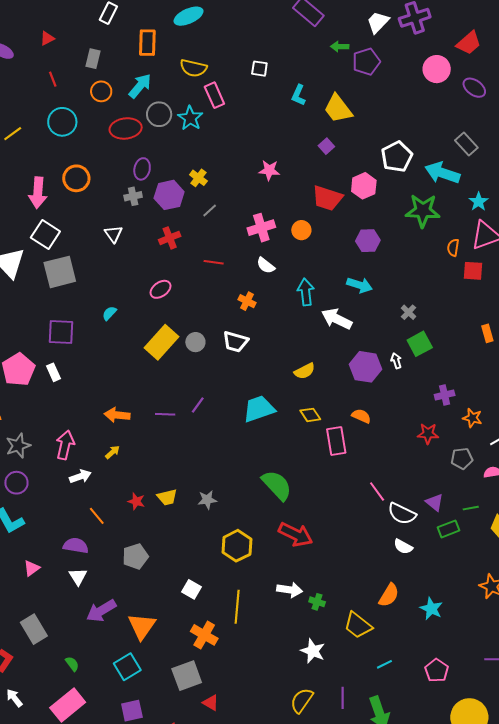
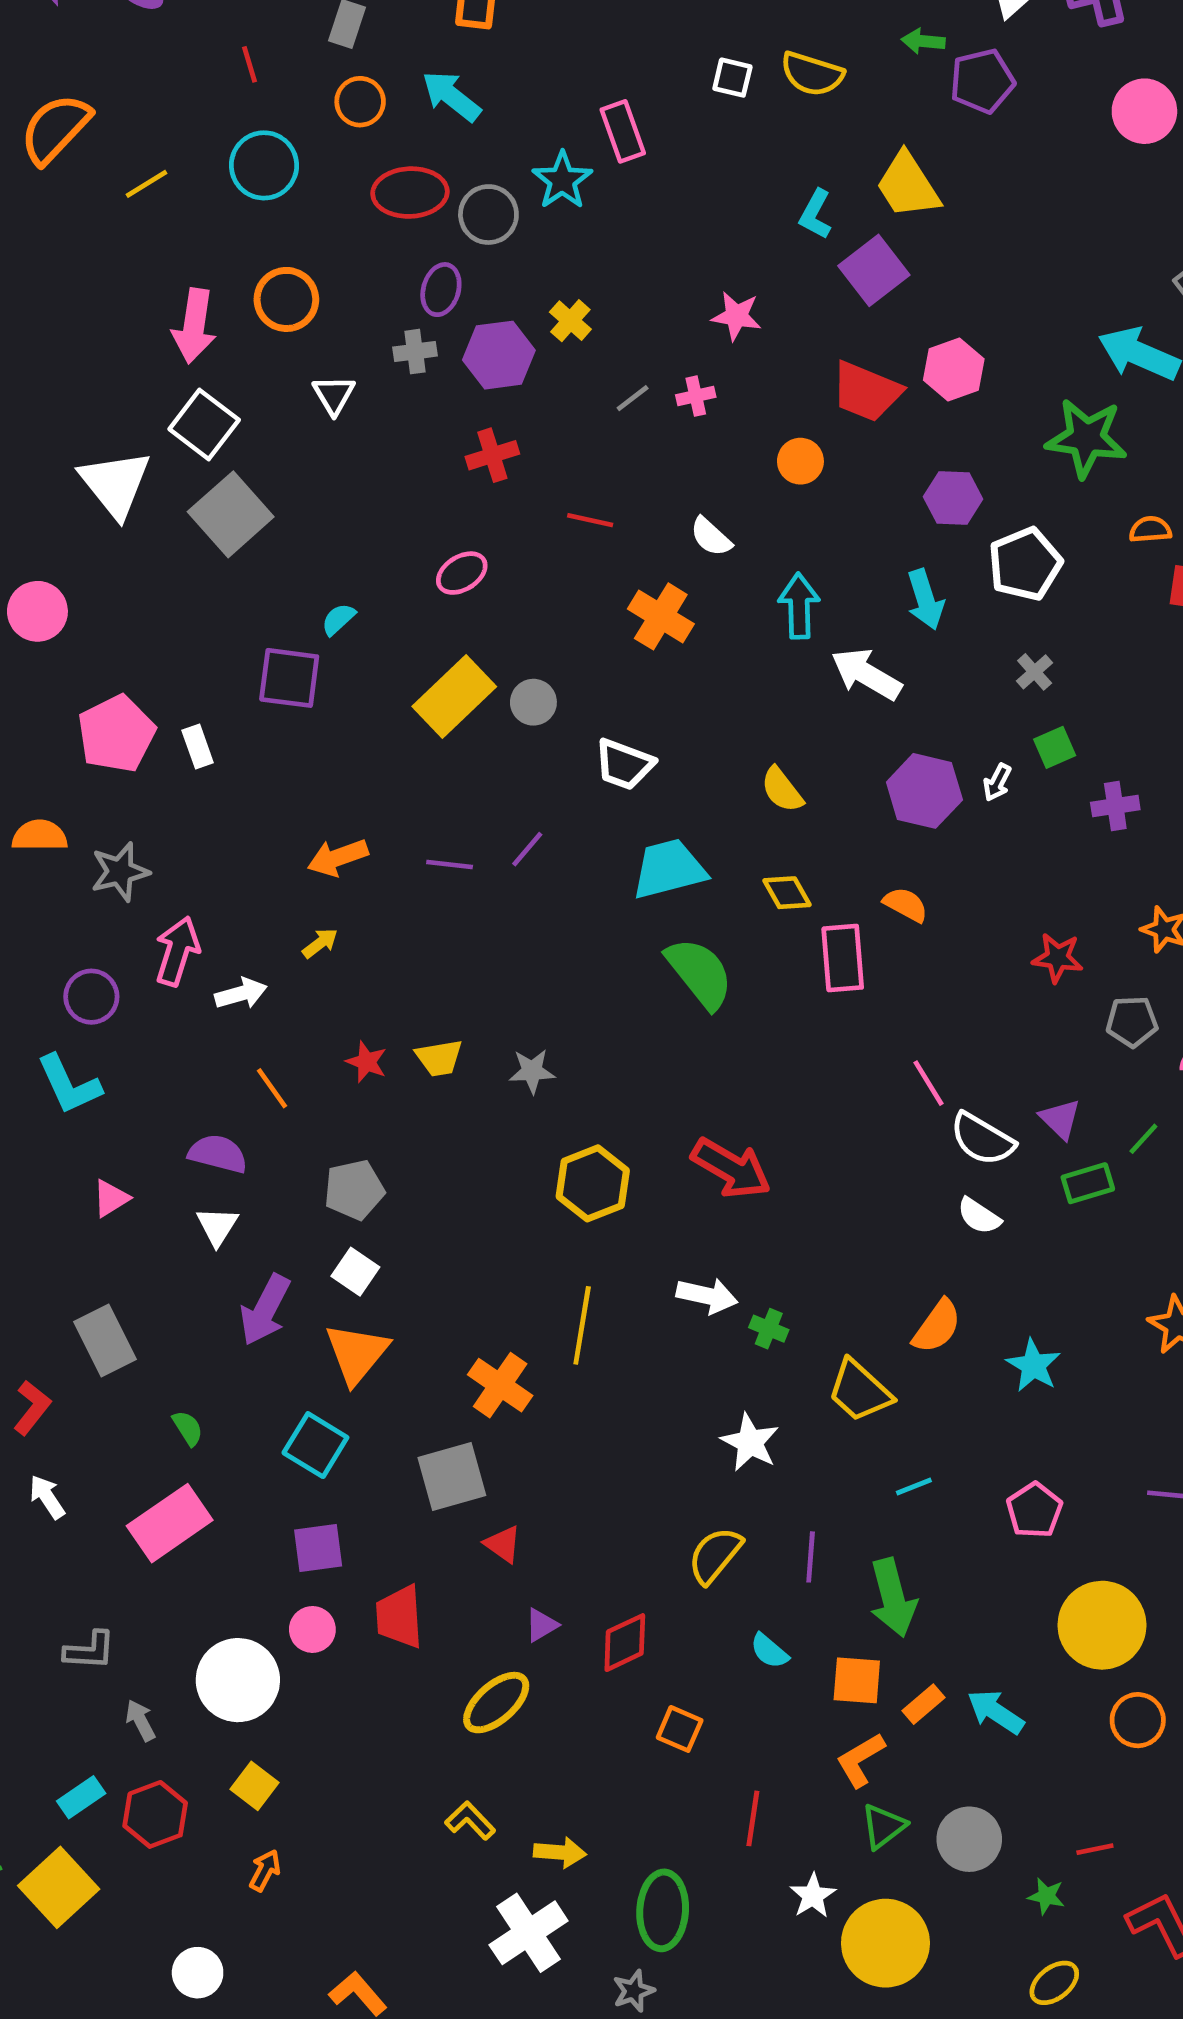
yellow semicircle: (193, 68) -> (812, 74), moved
cyan arrow: (140, 86) -> (451, 96), turned -96
cyan L-shape: (298, 95) -> (815, 214), moved
gray circle: (159, 114) -> (488, 215), moved
purple square: (326, 146) -> (874, 270), size x1.8
white pentagon: (397, 157) -> (1025, 564), moved
gray line: (210, 210) -> (633, 398), moved
pink cross: (261, 228) -> (696, 396), moved, size x0.6
white triangle: (113, 234) -> (334, 395), moved
orange semicircle: (453, 248) -> (1150, 530), turned 72
gray square: (60, 272) -> (231, 514), turned -32
cyan arrow: (359, 285) -> (925, 600), turned 50
orange cross: (247, 301) -> (661, 616), size x1.5
purple square: (61, 332) -> (289, 678), moved
white trapezoid: (235, 342) -> (624, 764), moved
green square: (420, 344) -> (1055, 747), size x0.7
white arrow: (396, 361) -> (997, 782), turned -140
yellow semicircle: (305, 371) -> (782, 790), turned 75
purple cross: (445, 395) -> (1115, 806), moved
orange arrow: (117, 415) -> (338, 857), turned -30
pink arrow: (65, 445) -> (177, 951), moved
gray star: (18, 446) -> (120, 872), moved
green semicircle: (277, 485) -> (700, 973), moved
green line: (471, 508) -> (1143, 1139), turned -42
white square: (192, 589) -> (355, 1272), moved
purple arrow: (101, 611) -> (265, 1310), turned -36
cyan square: (127, 667) -> (315, 1445), turned -32

